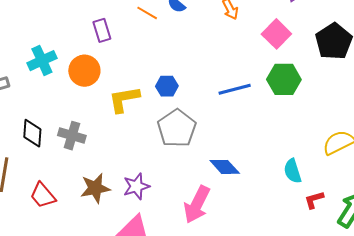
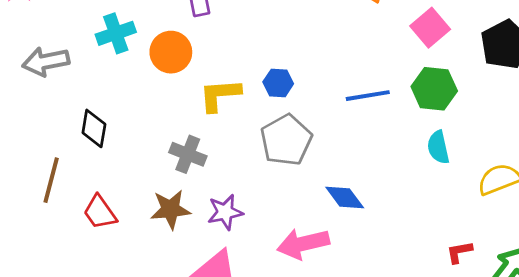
gray cross: (72, 136) -> (188, 154), moved
cyan semicircle: (293, 171) -> (438, 147), moved
pink arrow: (197, 204) -> (303, 244), turned 45

